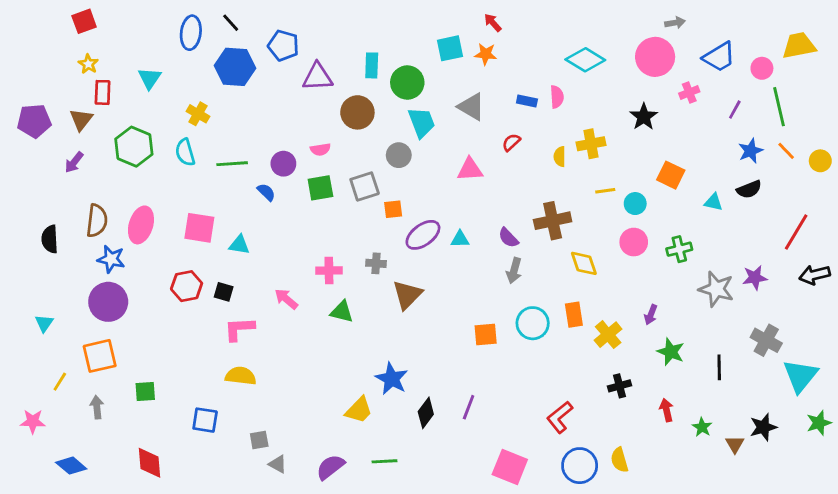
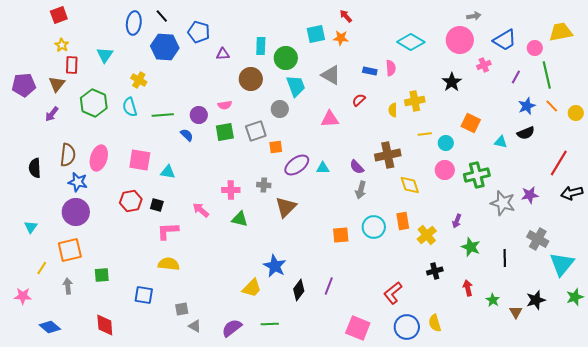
purple triangle: (318, 77) -> (223, 54), size x0.6
green cross: (679, 249) -> (477, 175), size x1.4

